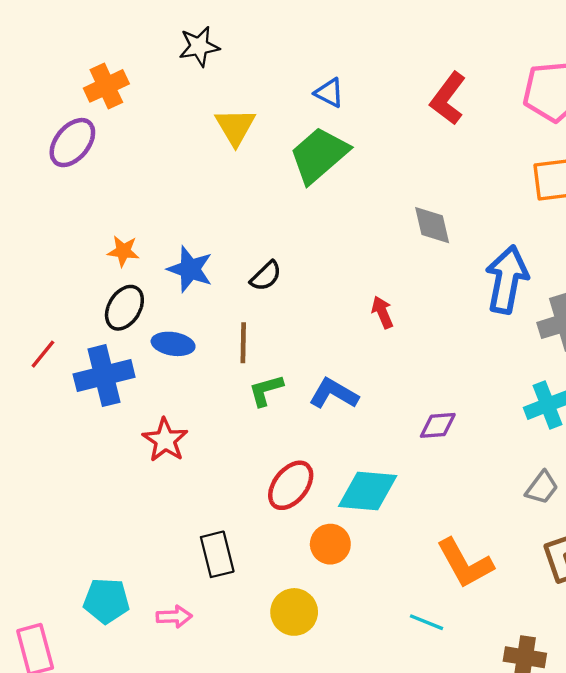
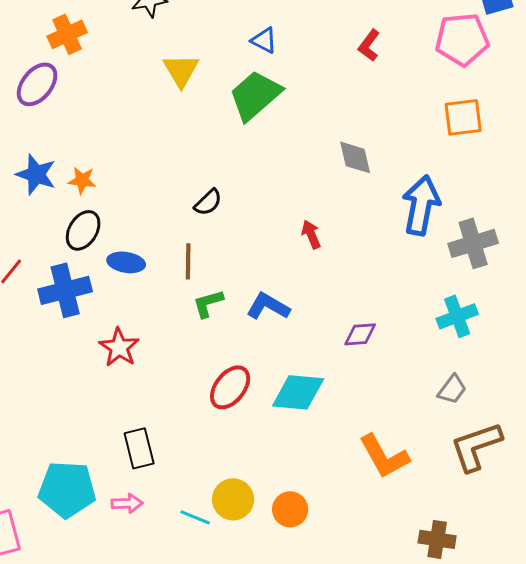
red L-shape: (448, 98) -> (369, 45), size x0.7
blue star: (190, 269) -> (36, 174), moved
orange circle: (330, 544) -> (290, 509), moved
black rectangle: (217, 554) -> (139, 448), moved
cyan pentagon: (106, 601) -> (67, 489), size x1.4
cyan line: (426, 622) -> (195, 517), moved

